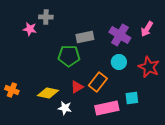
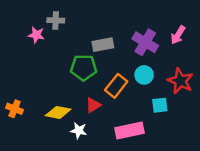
orange rectangle: (98, 82) -> (116, 86), moved
cyan square: (132, 98) -> (160, 105), moved

